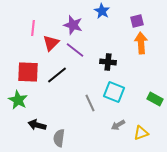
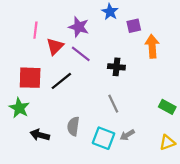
purple square: (137, 21) -> (134, 26), moved
cyan square: (114, 92) -> (104, 138), moved
gray line: (90, 103) -> (113, 104), moved
yellow triangle: (141, 133) -> (167, 142), moved
gray semicircle: (59, 138) -> (73, 126), moved

